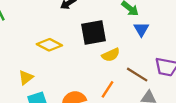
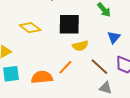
blue triangle: (141, 29) -> (114, 37), moved
orange line: (107, 89) -> (65, 67), moved

